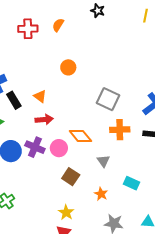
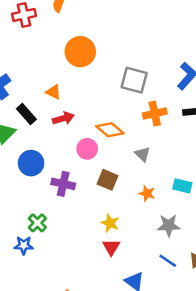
orange circle: (68, 67) -> (80, 52), size x1.6
black rectangle: (14, 100) -> (26, 114), moved
purple cross: (35, 147) -> (63, 184), moved
cyan rectangle: (131, 183) -> (182, 186), moved

